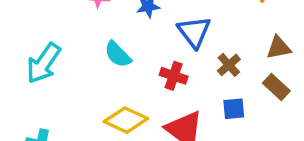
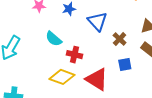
red cross: (174, 76) -> (74, 55), moved

